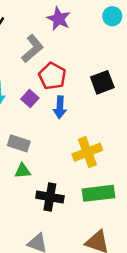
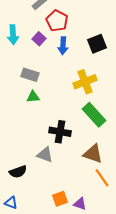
black square: (102, 82) -> (97, 44), moved
green rectangle: (99, 193) -> (94, 115), turned 55
black cross: (50, 197) -> (60, 132), moved

